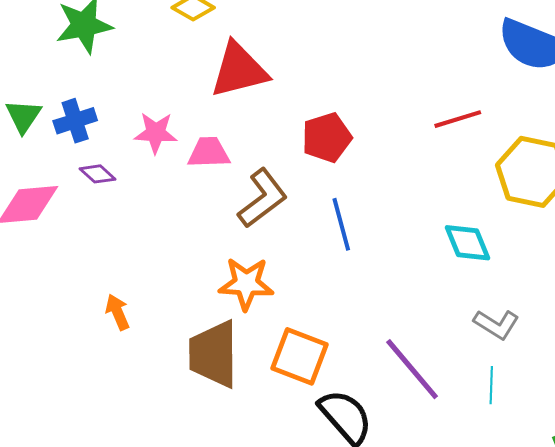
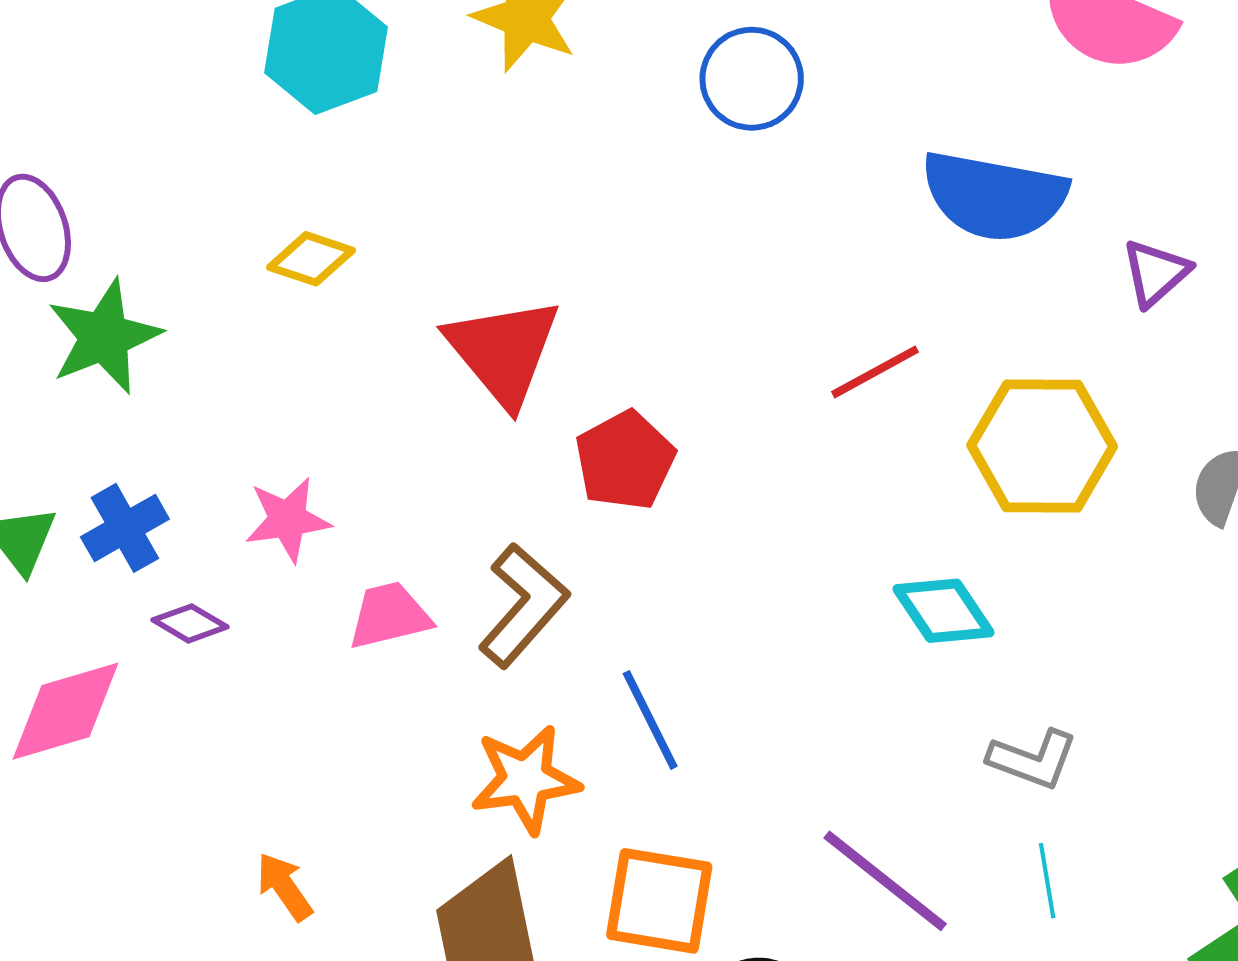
red triangle: (239, 70) -> (503, 351), moved, turned -44
pink trapezoid: (209, 153) -> (389, 616), moved
blue line: (341, 224) -> (650, 720), moved

